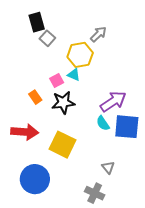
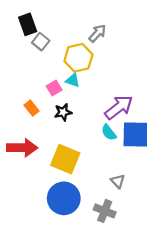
black star: (63, 103) -> (63, 112), size x0.7
blue circle: (35, 179) -> (64, 198), moved

